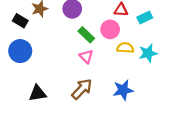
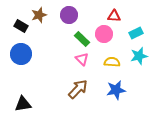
cyan rectangle: (145, 17) -> (136, 33), moved
yellow semicircle: (125, 48) -> (112, 62), moved
black triangle: (38, 93) -> (23, 104), moved

